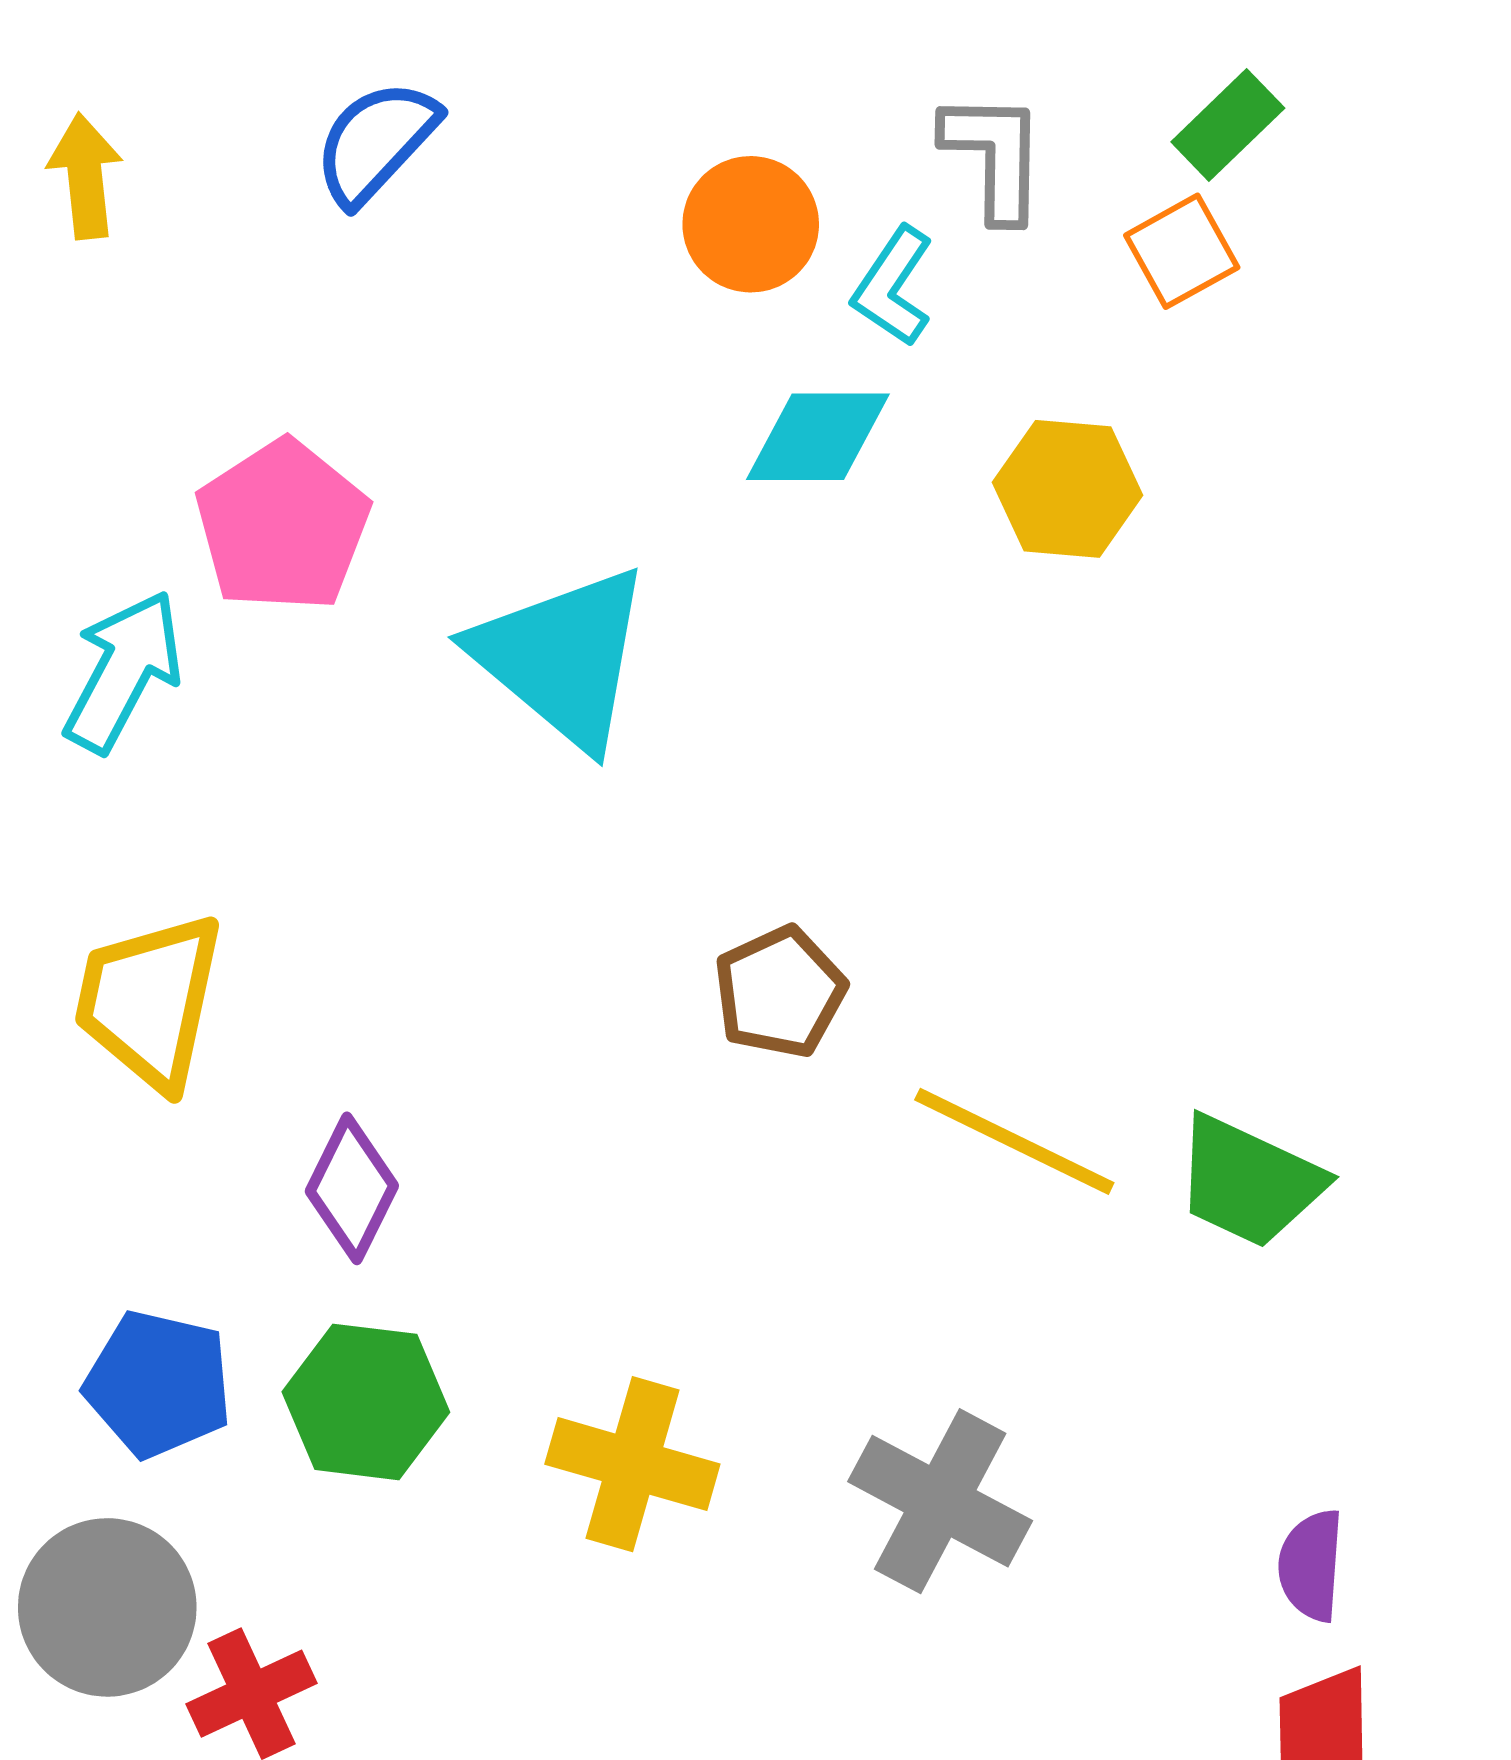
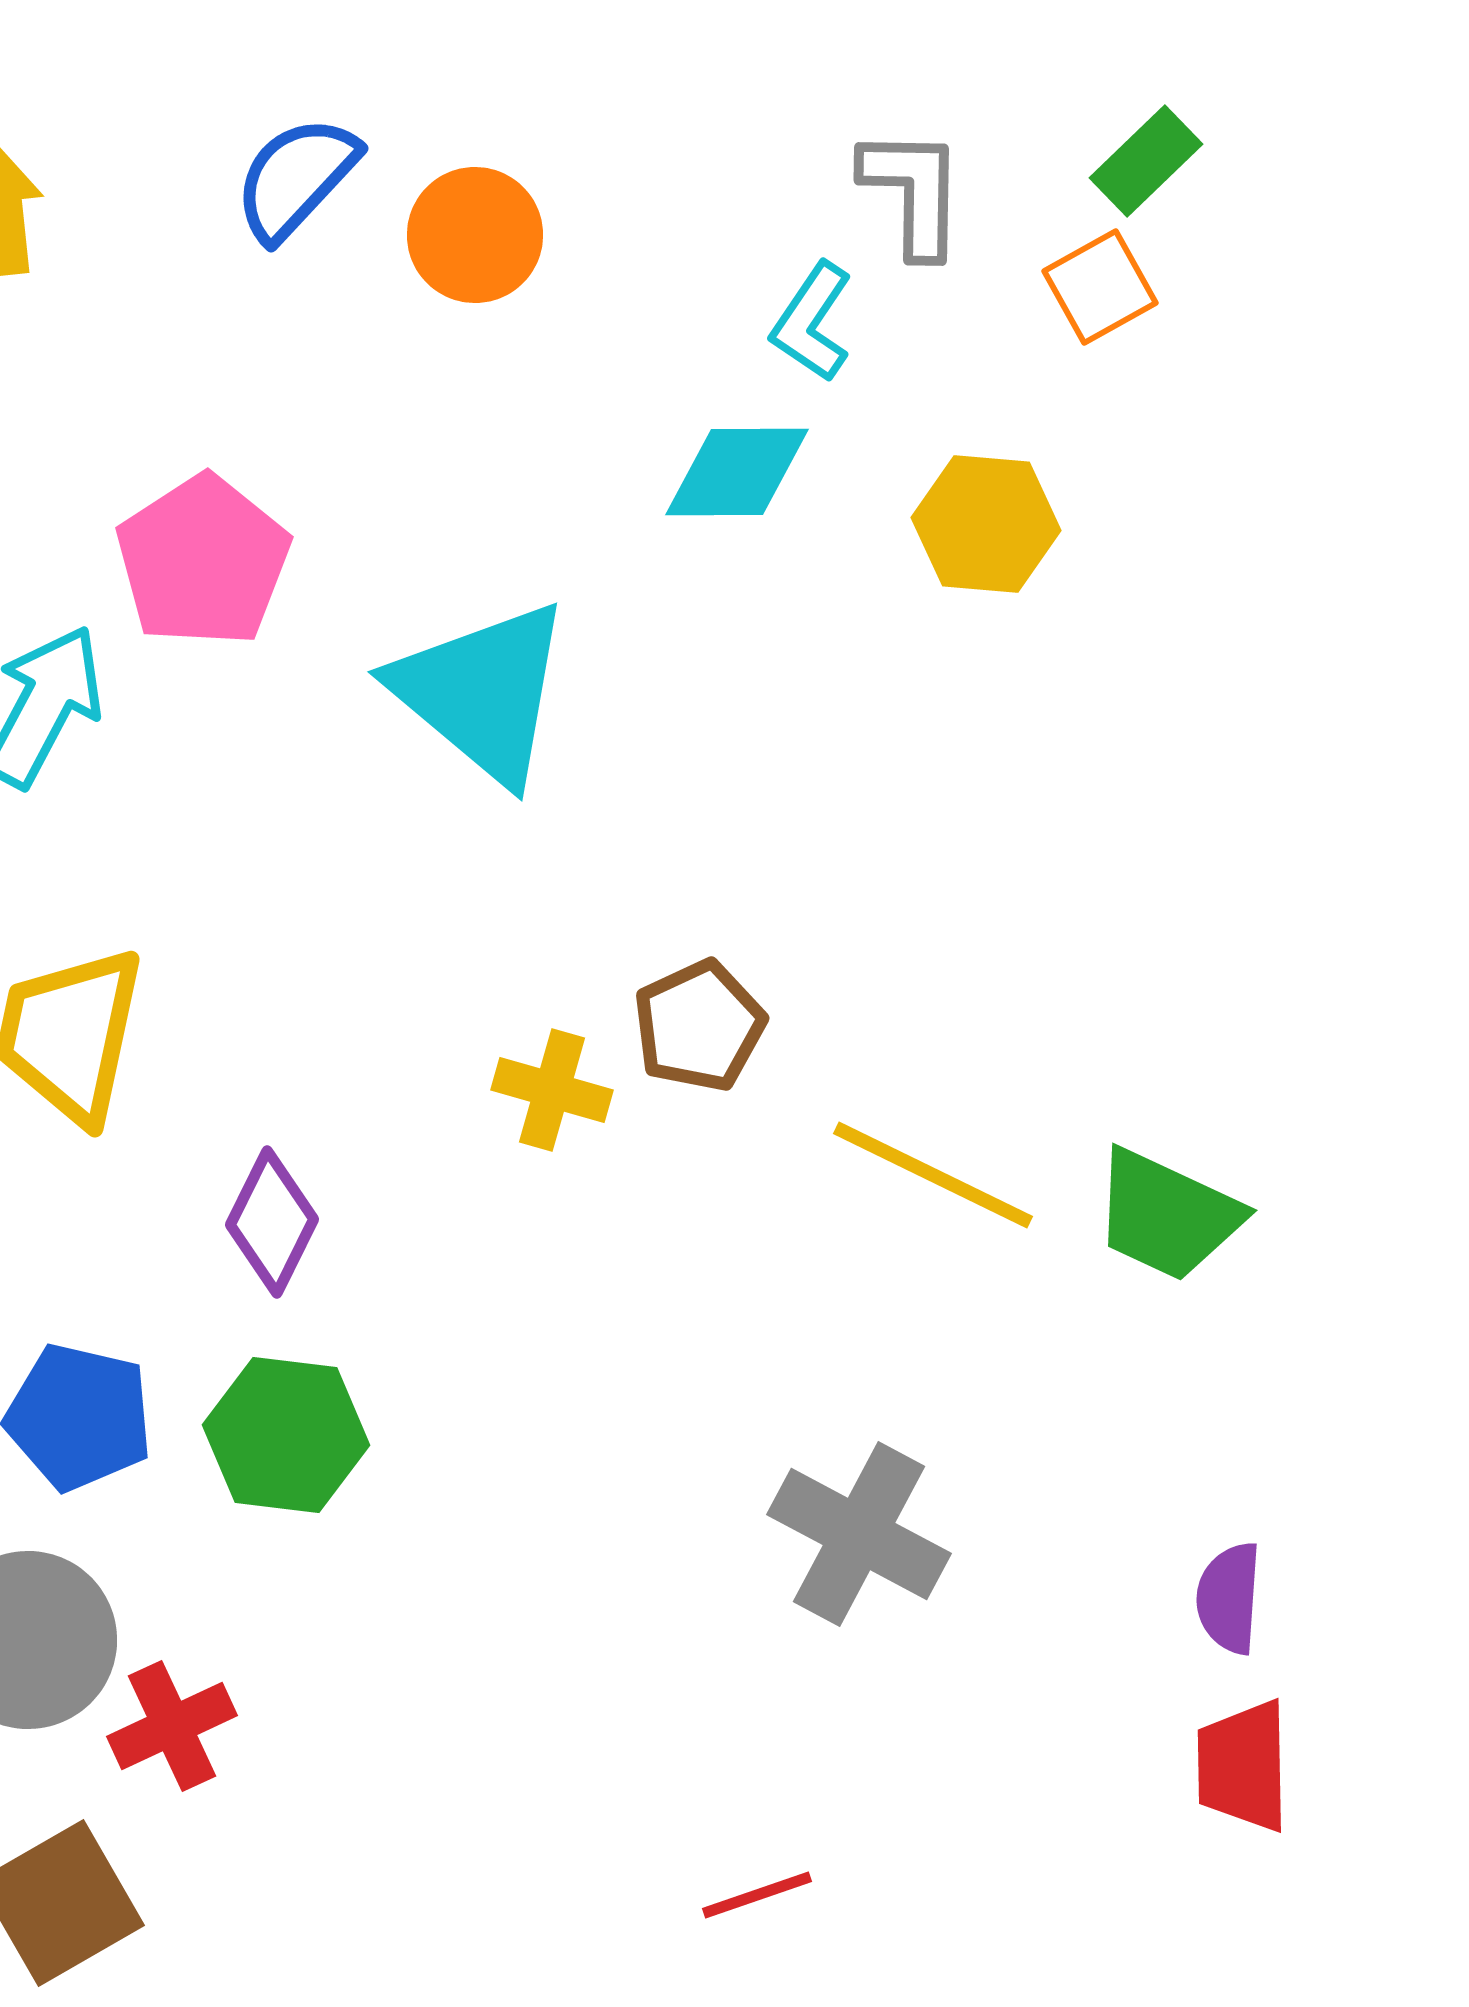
orange circle: (751, 224) -> (475, 235), moved
yellow cross: (632, 1464) -> (552, 1090), moved, size x0.7

